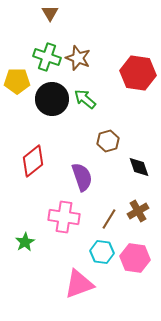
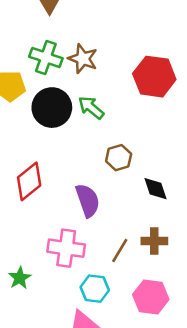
brown cross: (138, 211) -> (154, 241), turned 30
cyan hexagon: (102, 252) -> (95, 289), moved

